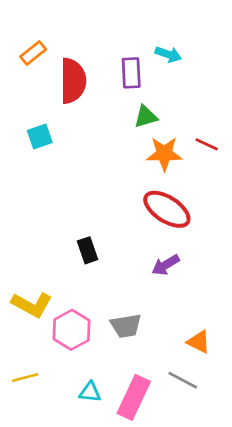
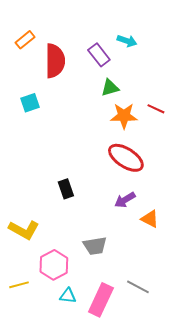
purple rectangle: (131, 73) -> (99, 55), turned -35
pink hexagon: (72, 330) -> (54, 265), moved
orange triangle: (199, 342) -> (150, 219), moved

